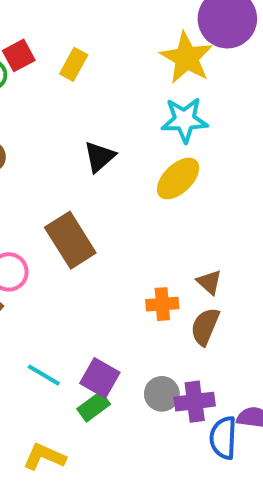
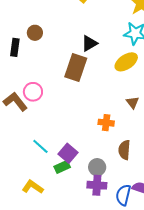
brown rectangle: (70, 240) -> (76, 68), moved, turned 40
brown triangle: (209, 282) -> (133, 102), moved
brown semicircle: (205, 327) -> (124, 150), moved, turned -30
purple cross: (195, 402) -> (97, 185), moved

